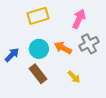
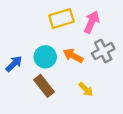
yellow rectangle: (38, 16) -> (61, 19), moved

